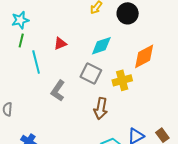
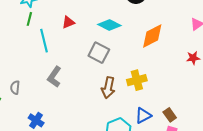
cyan diamond: (101, 46) -> (109, 25), turned 45
yellow cross: (122, 80) -> (137, 80), moved
gray L-shape: (58, 91) -> (54, 77), moved

